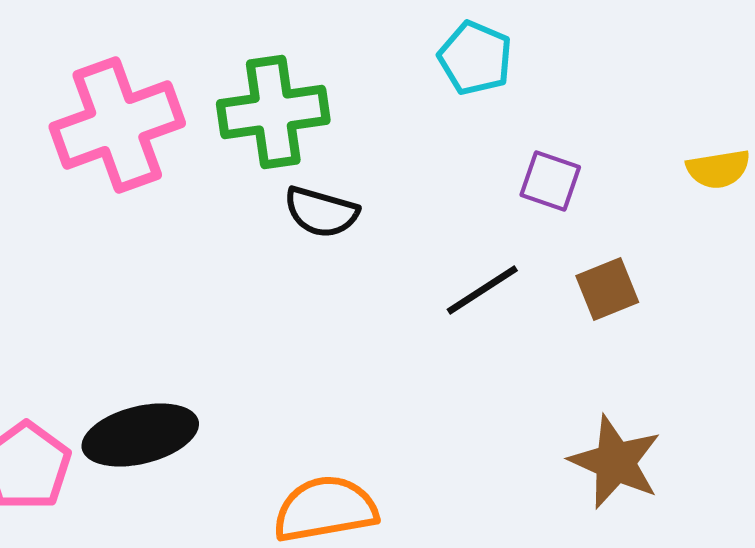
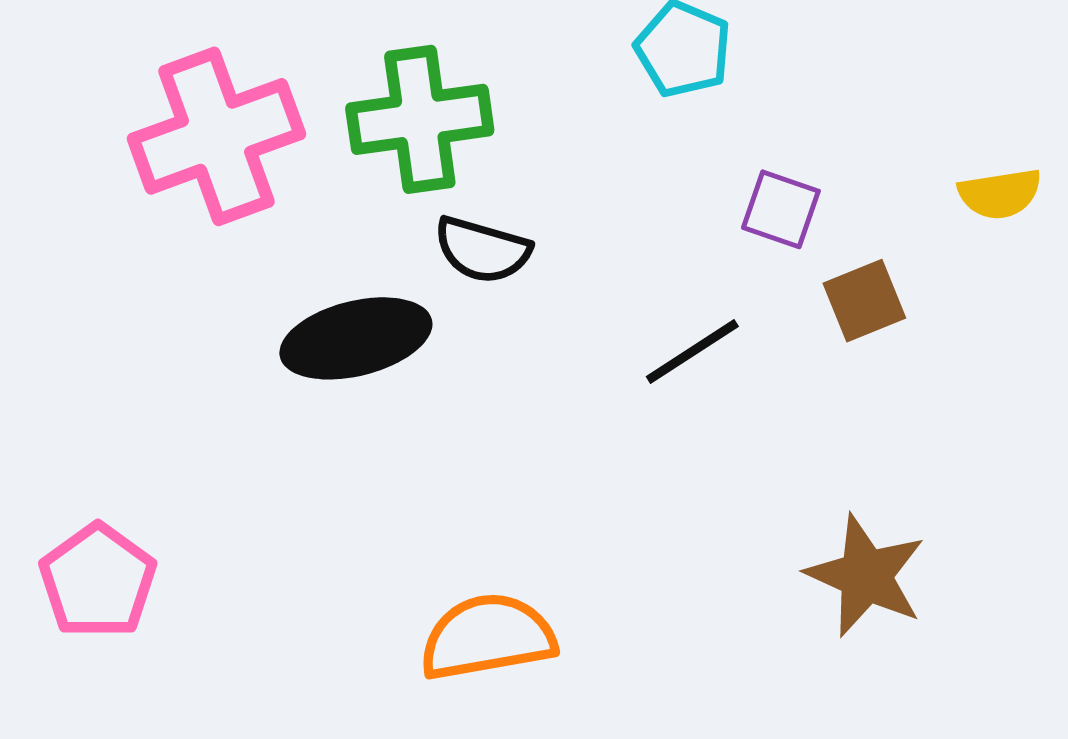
brown square: (607, 289) -> (864, 301), moved
black ellipse: (140, 435) -> (356, 338), moved

